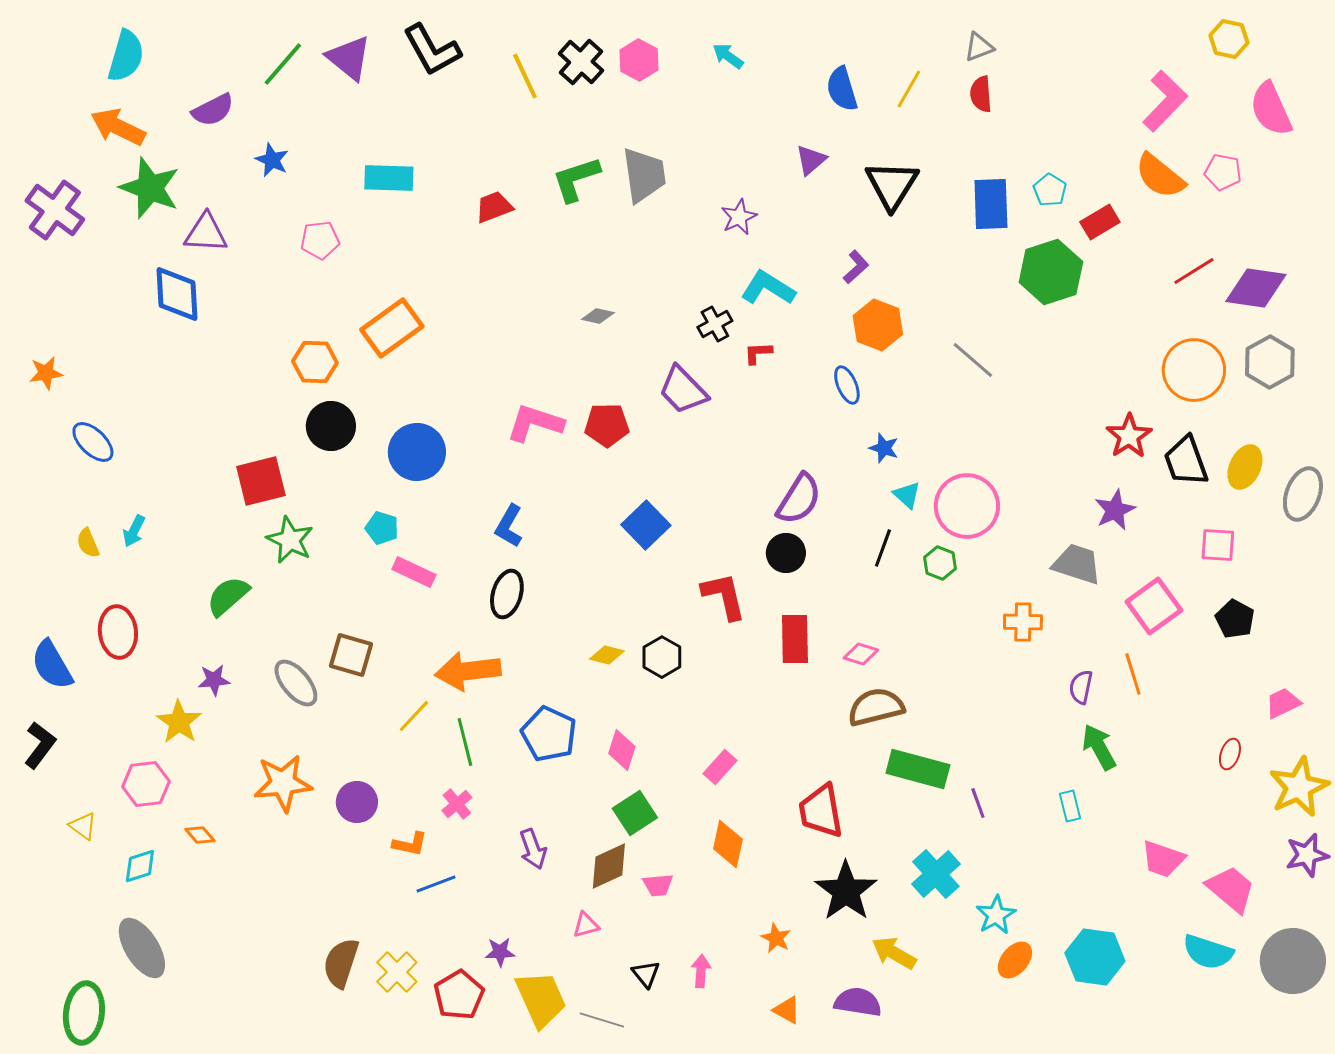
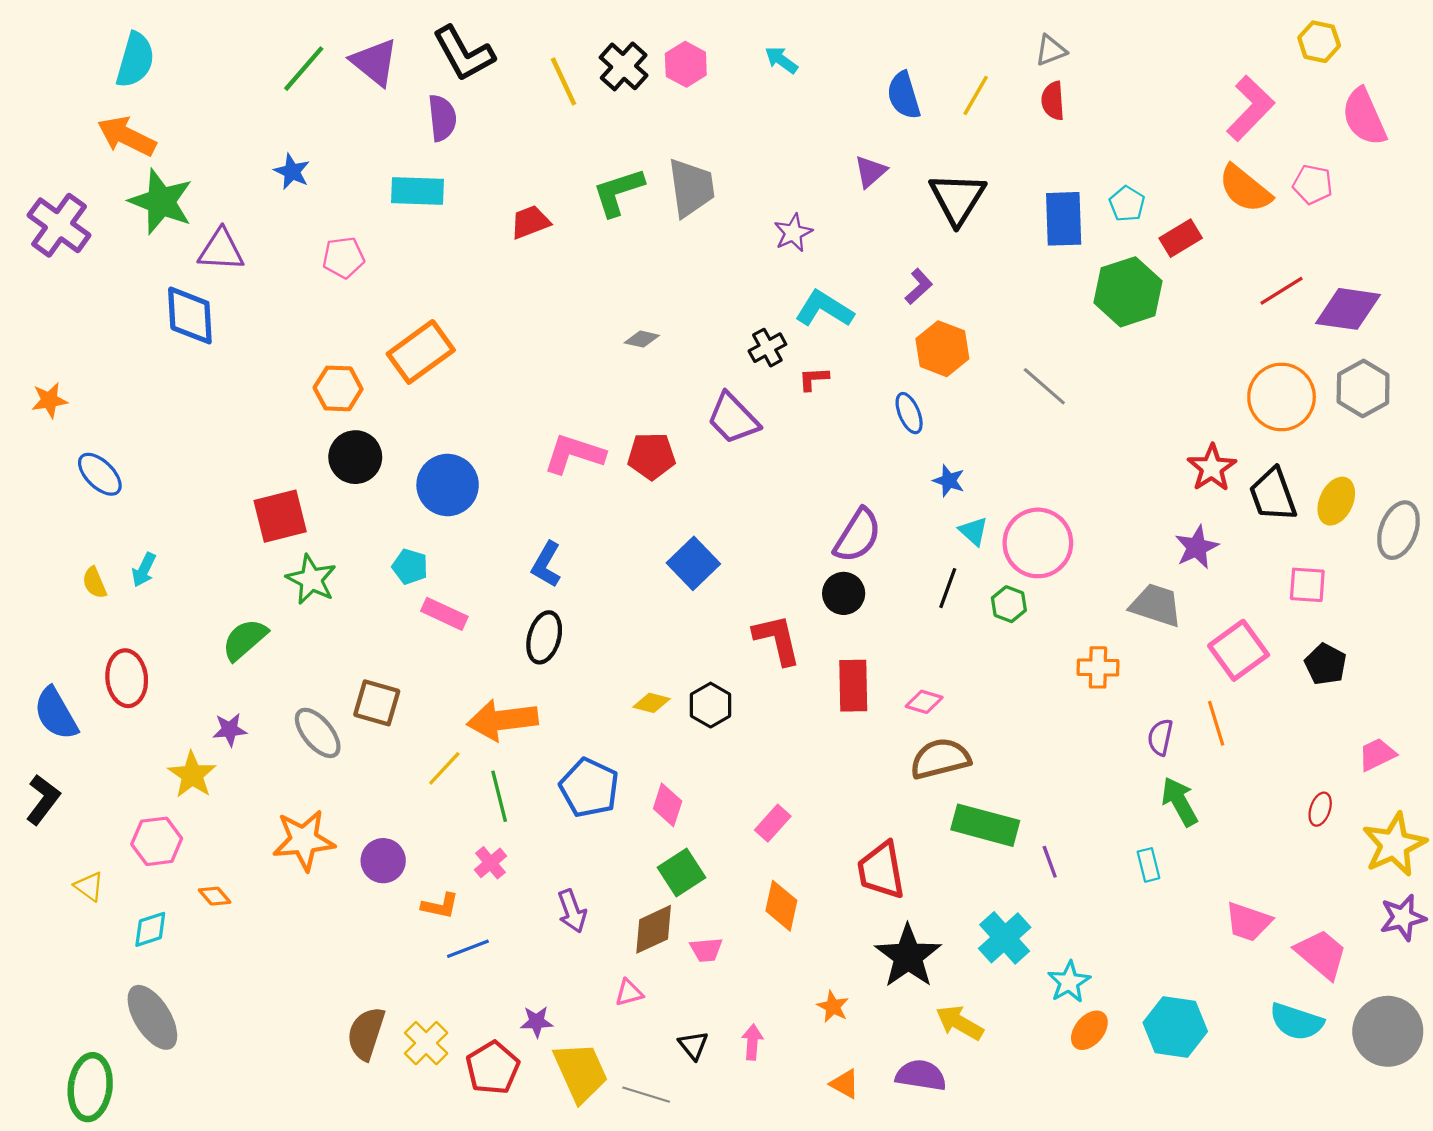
purple semicircle: (213, 110) -> (442, 118), moved, turned -69

